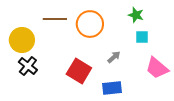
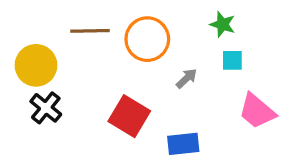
gray arrow: (114, 57) -> (187, 78), moved

